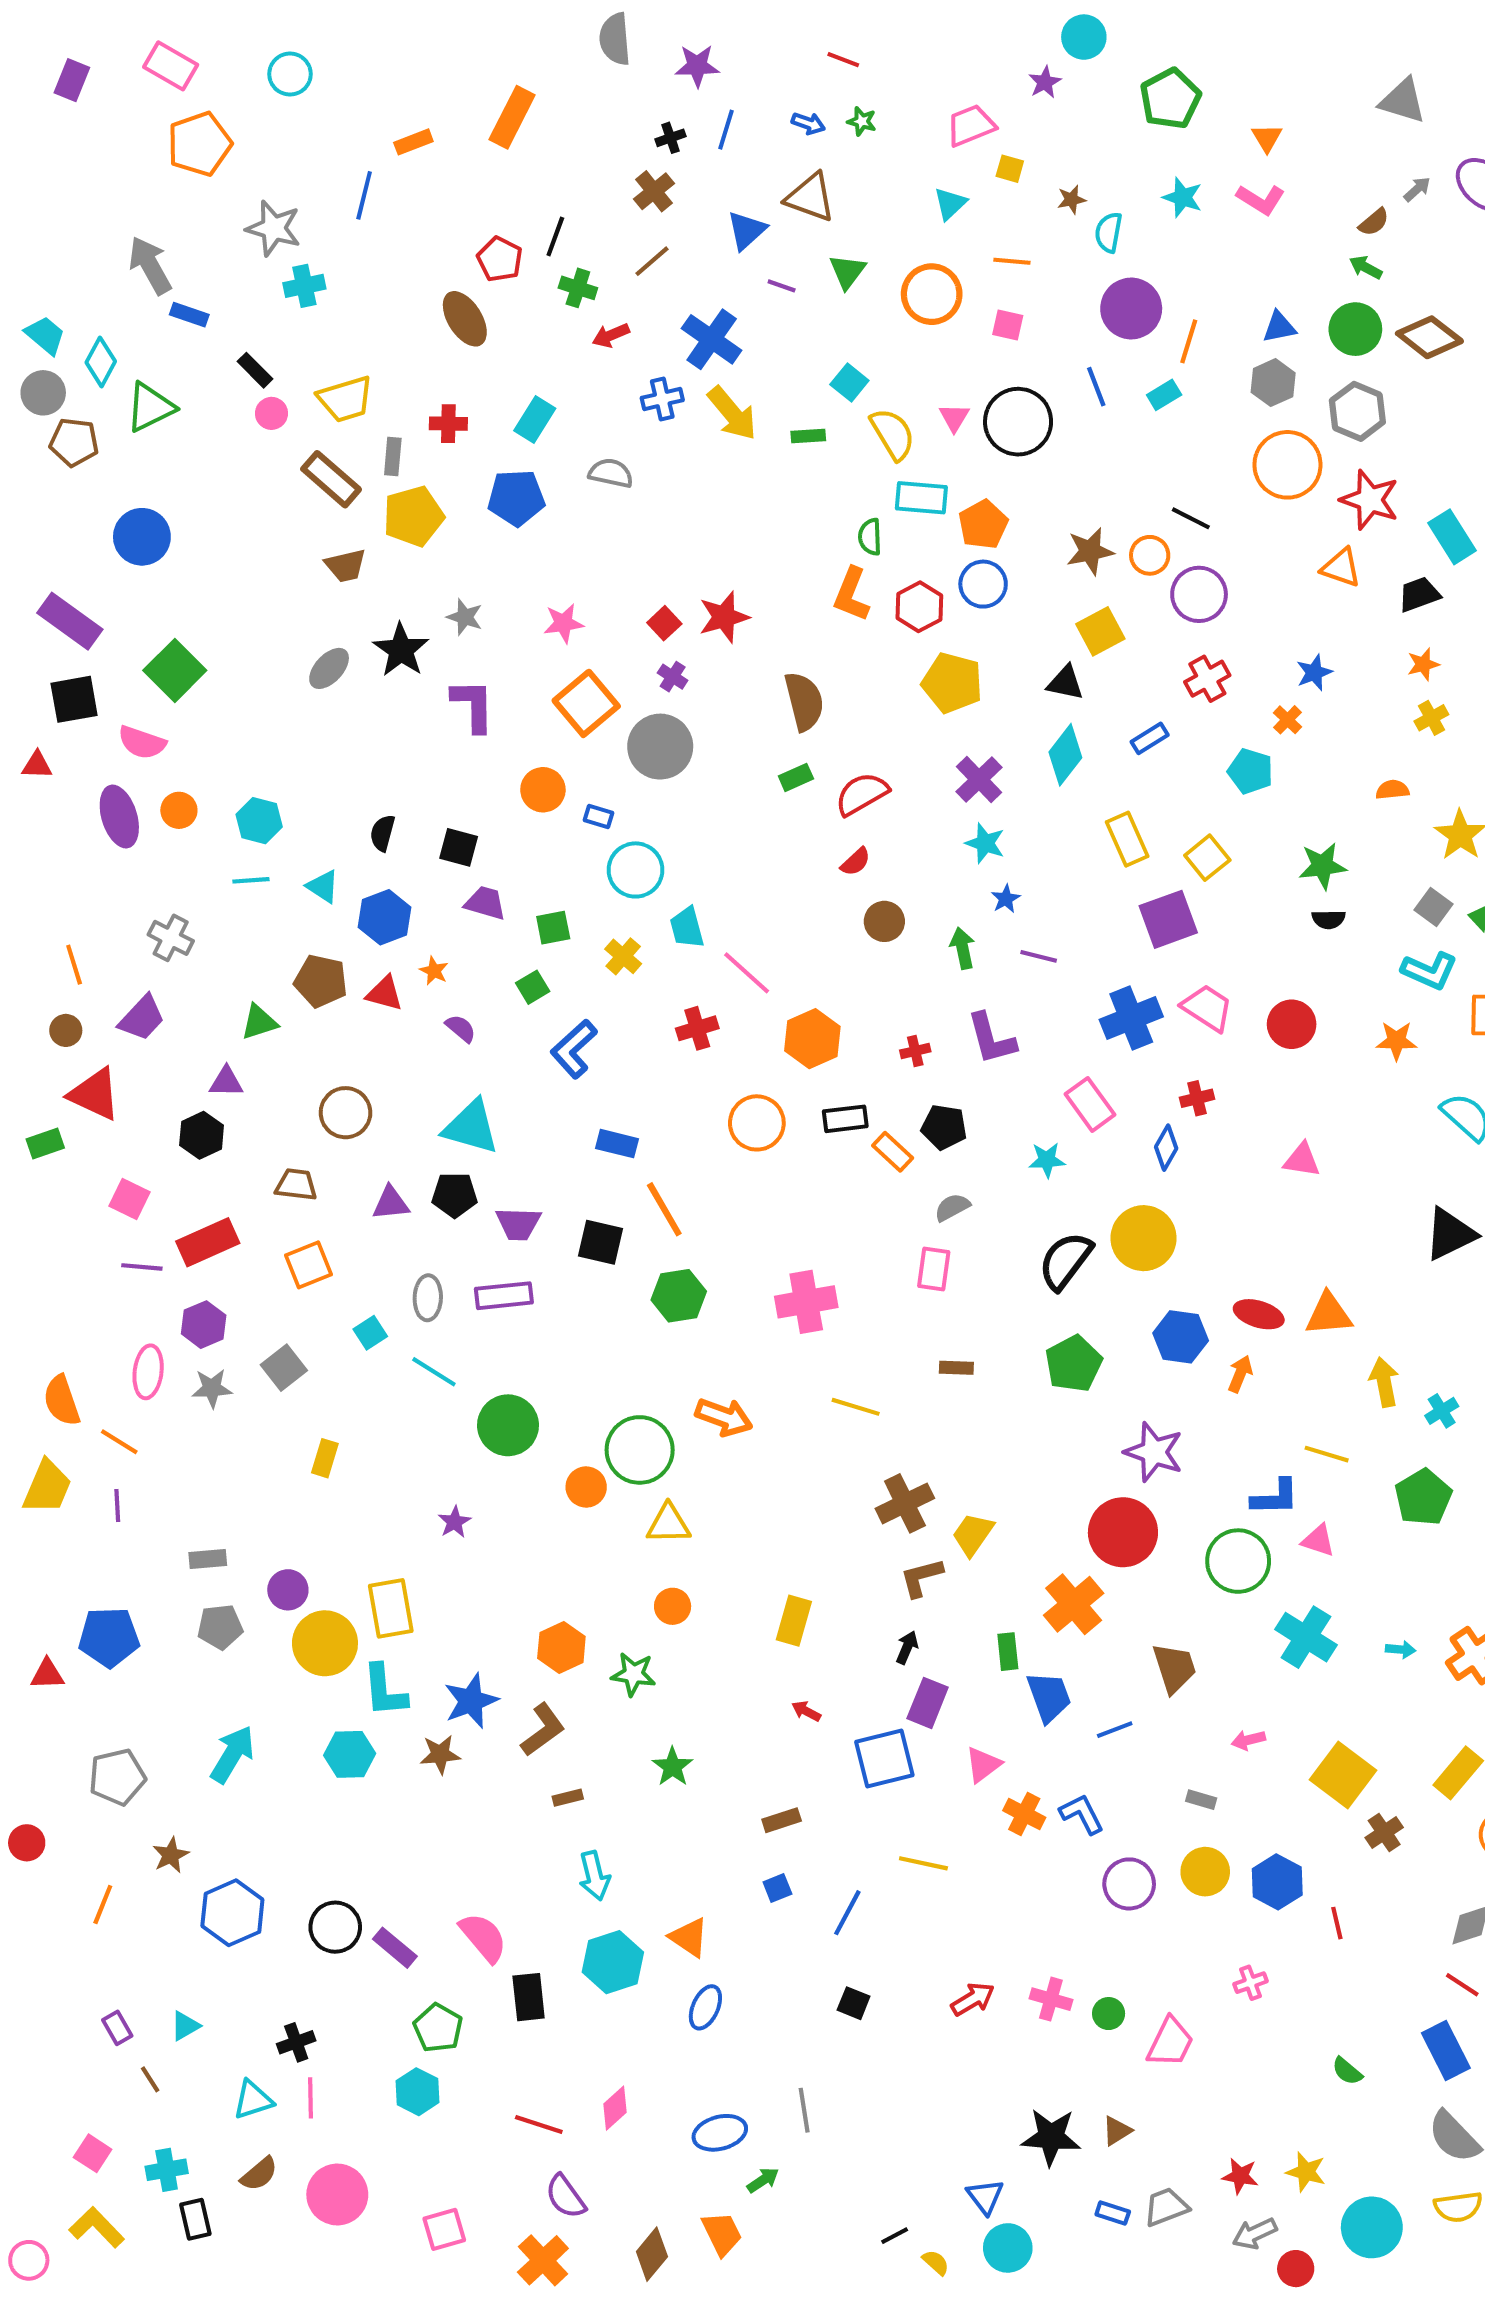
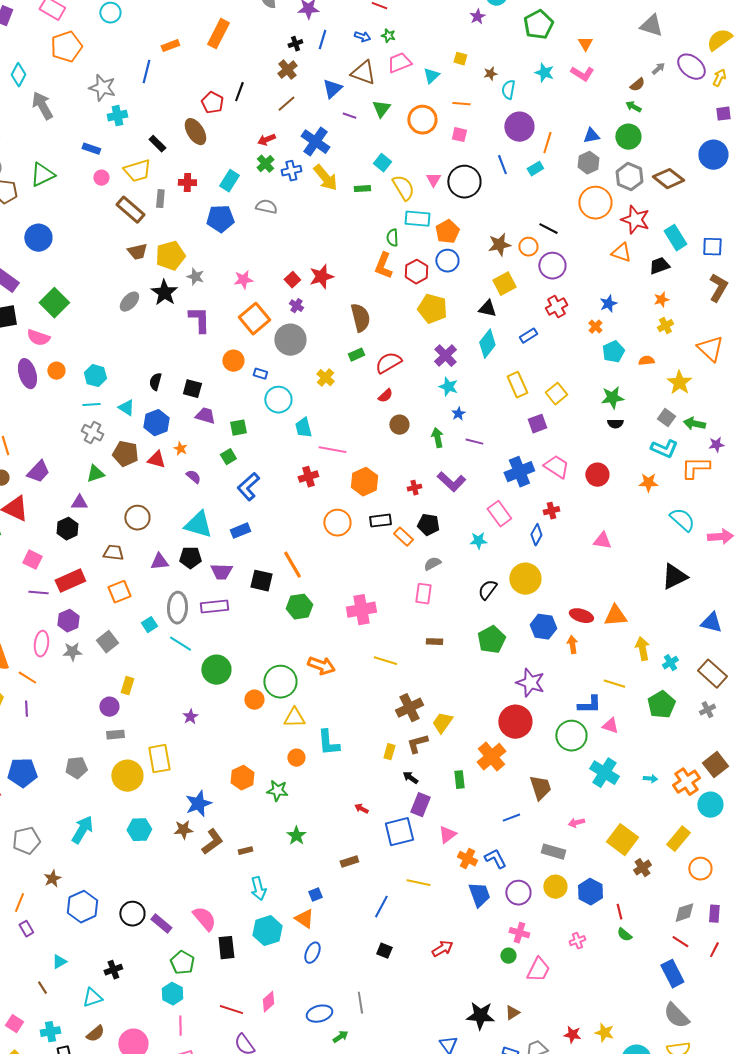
pink trapezoid: (971, 125) -> (399, 63), moved
green cross: (578, 288) -> (265, 164), moved, turned 30
blue rectangle: (189, 315) -> (91, 149), moved
brown diamond: (1429, 337) -> (668, 179), moved
cyan diamond: (101, 362) -> (18, 75), moved
black rectangle: (255, 370) -> (157, 144), moved
yellow pentagon: (413, 516) -> (170, 256), moved
cyan pentagon: (1250, 771) -> (613, 352), moved, turned 30
purple square: (1168, 919) -> (537, 424), size x0.7
gray cross: (171, 938) -> (92, 433), moved
yellow cross: (623, 956) -> (325, 378), moved
pink line: (747, 973) -> (332, 450), turned -32
purple L-shape: (991, 1039) -> (451, 482), turned -32
blue rectangle: (617, 1144) -> (240, 531), moved, turned -36
black semicircle: (1065, 1261) -> (487, 590), size x0.7
gray ellipse: (428, 1298) -> (177, 608), size x1.4
orange arrow: (1240, 1374) -> (572, 645), turned -30
gray rectangle: (208, 1559) -> (115, 735), moved
purple circle: (288, 1590) -> (109, 707), moved
yellow rectangle: (794, 1621) -> (389, 752), moved, size x0.7
black arrow: (907, 1647) -> (410, 778), turned -77
cyan L-shape: (385, 1691) -> (328, 743), moved
blue trapezoid: (1049, 1697) -> (479, 895), moved
brown L-shape: (543, 1730) -> (212, 842), moved
gray rectangle: (1201, 1800) -> (553, 852), size x1.6
blue square: (777, 1888) -> (315, 895), moved
pink cross: (1051, 1999) -> (519, 933), moved
purple rectangle: (117, 2028) -> (26, 929), moved
green semicircle: (1347, 2071) -> (624, 935), moved
pink line: (311, 2098) -> (180, 1026), moved

